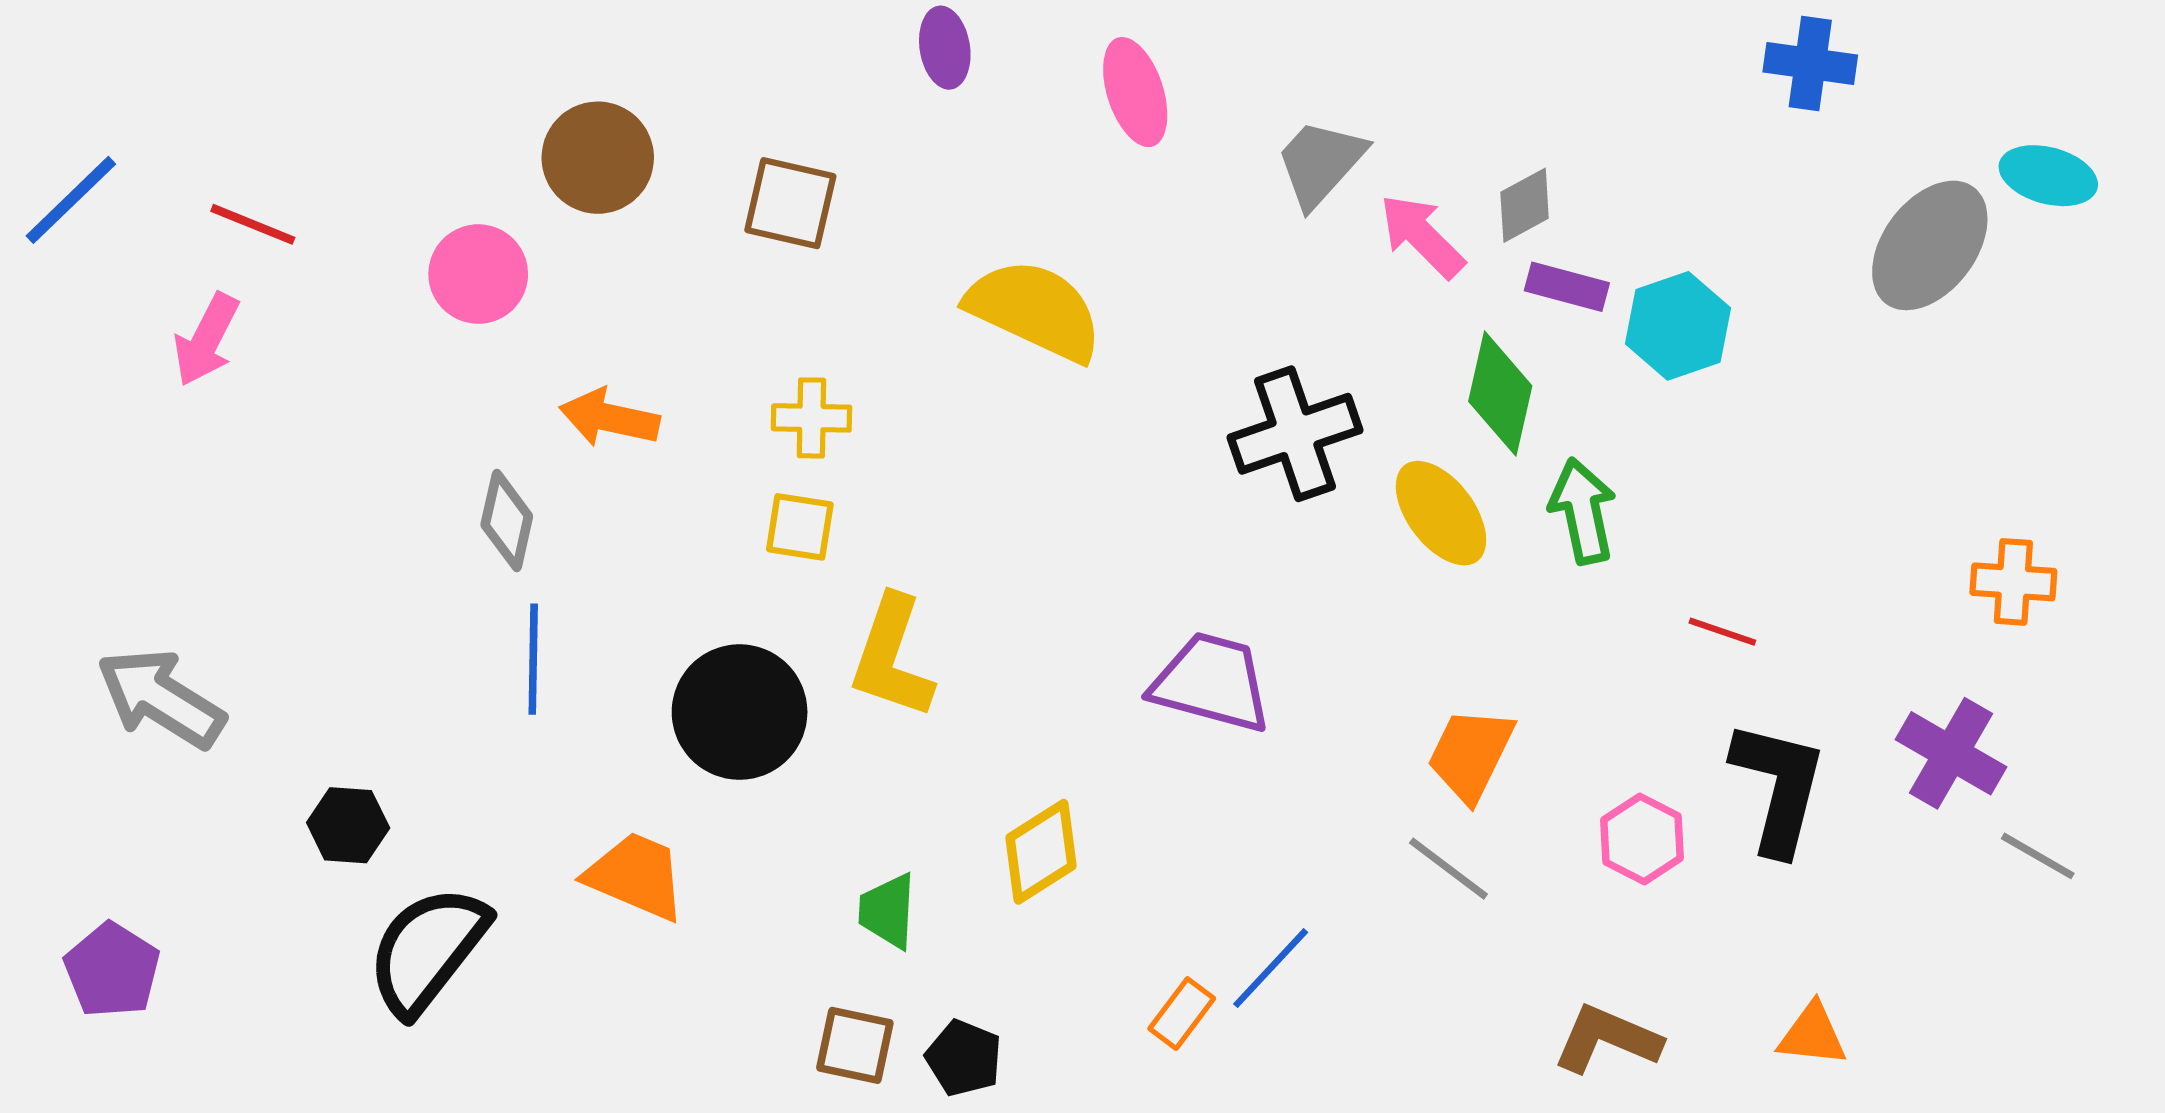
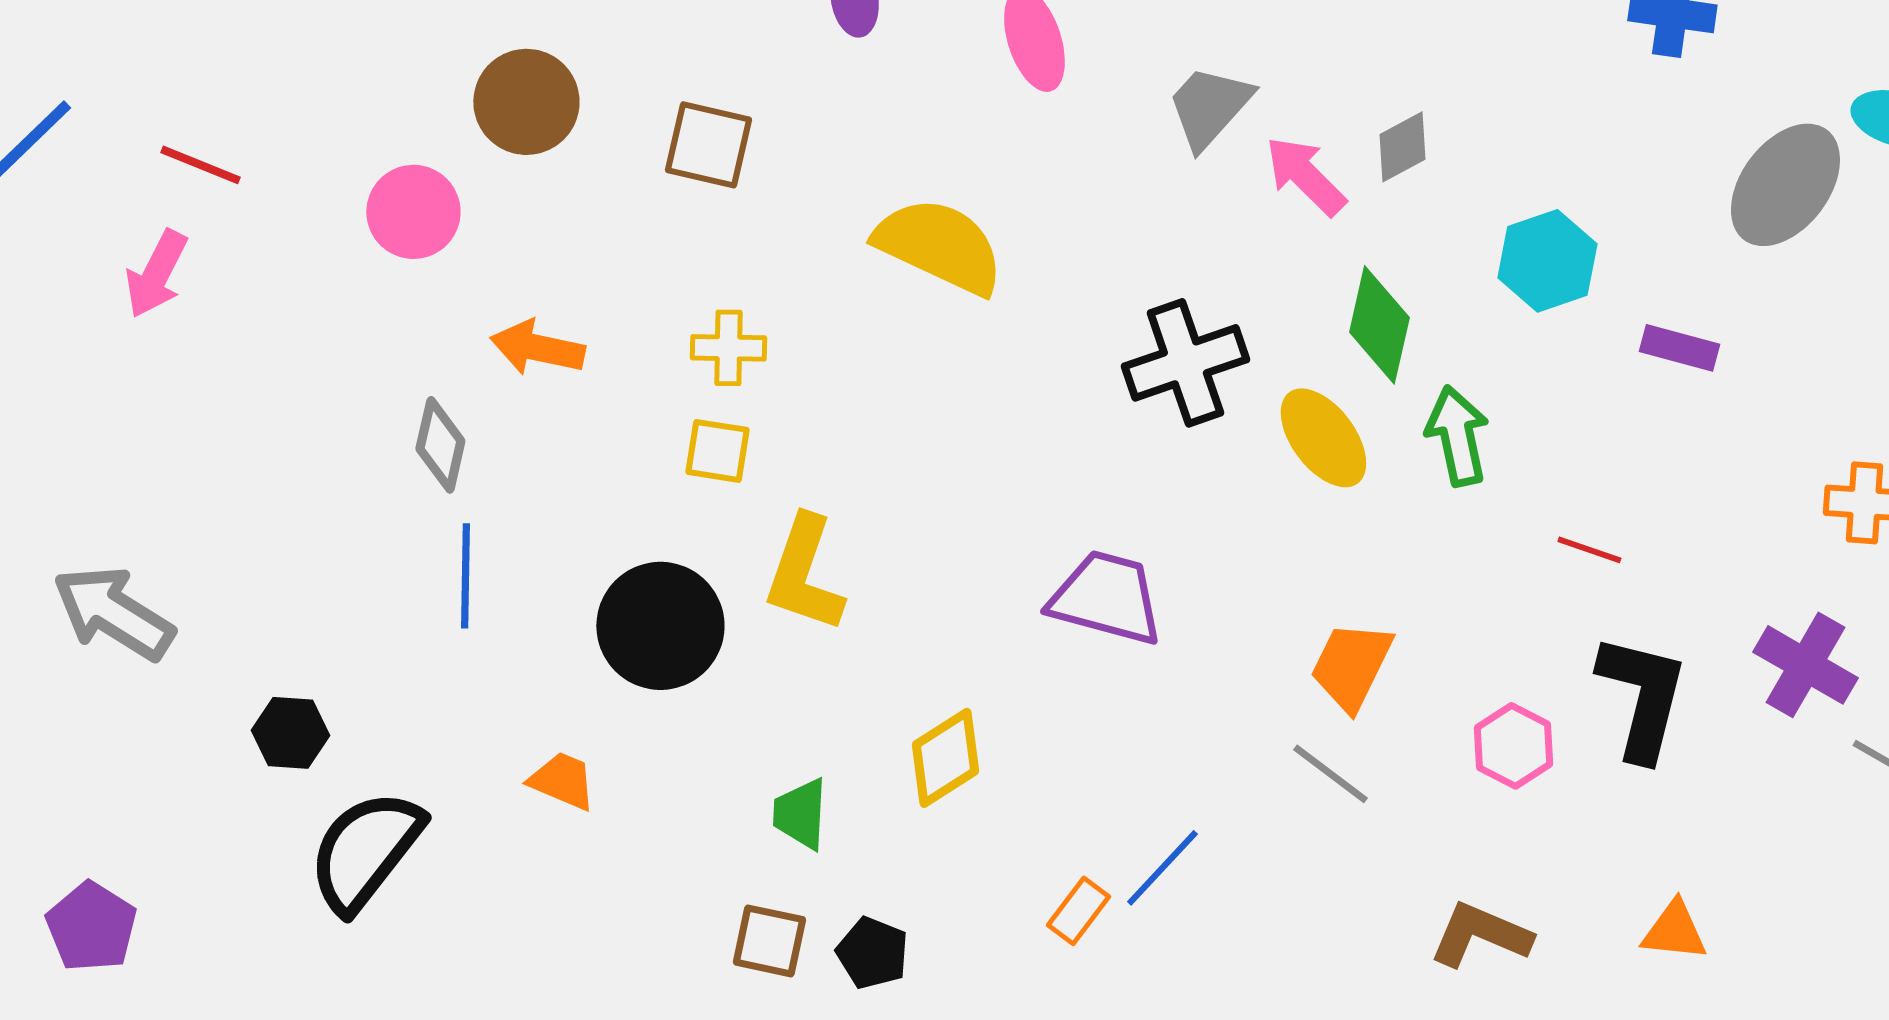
purple rectangle: (1567, 287) -> (1679, 348), moved
orange trapezoid: (636, 876) -> (562, 781), size x0.7
purple pentagon: (112, 970) -> (91, 927), moved

